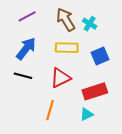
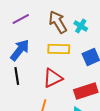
black line: (23, 76) -> (17, 76), turned 66

